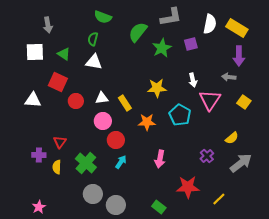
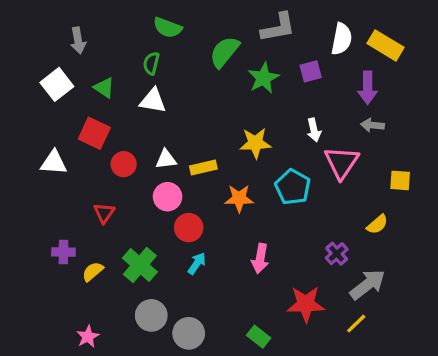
white square: (35, 52) -> (57, 84), turned -36
purple arrow: (239, 56) -> (368, 88), moved
yellow square: (244, 102) -> (400, 180), moved, turned -32
yellow rectangle: (125, 103) -> (203, 167), turned -70
red triangle: (60, 142) -> (104, 213), moved
gray arrow: (241, 163) -> (368, 285), moved
yellow semicircle: (57, 167) -> (93, 272), turned 48
pink star: (39, 207) -> (88, 337), moved

